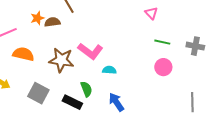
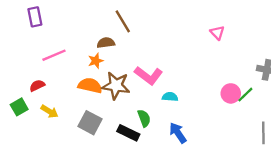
orange star: (37, 18) -> (96, 61), moved
green line: (162, 42) -> (245, 95), moved, turned -56
orange semicircle: (23, 54) -> (90, 86), moved

